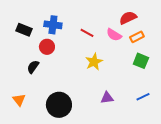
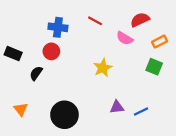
black rectangle: (24, 30) -> (13, 54), moved
red line: (87, 33) -> (95, 21), moved
orange rectangle: (137, 37) -> (160, 42), moved
blue line: (143, 97) -> (141, 111), moved

